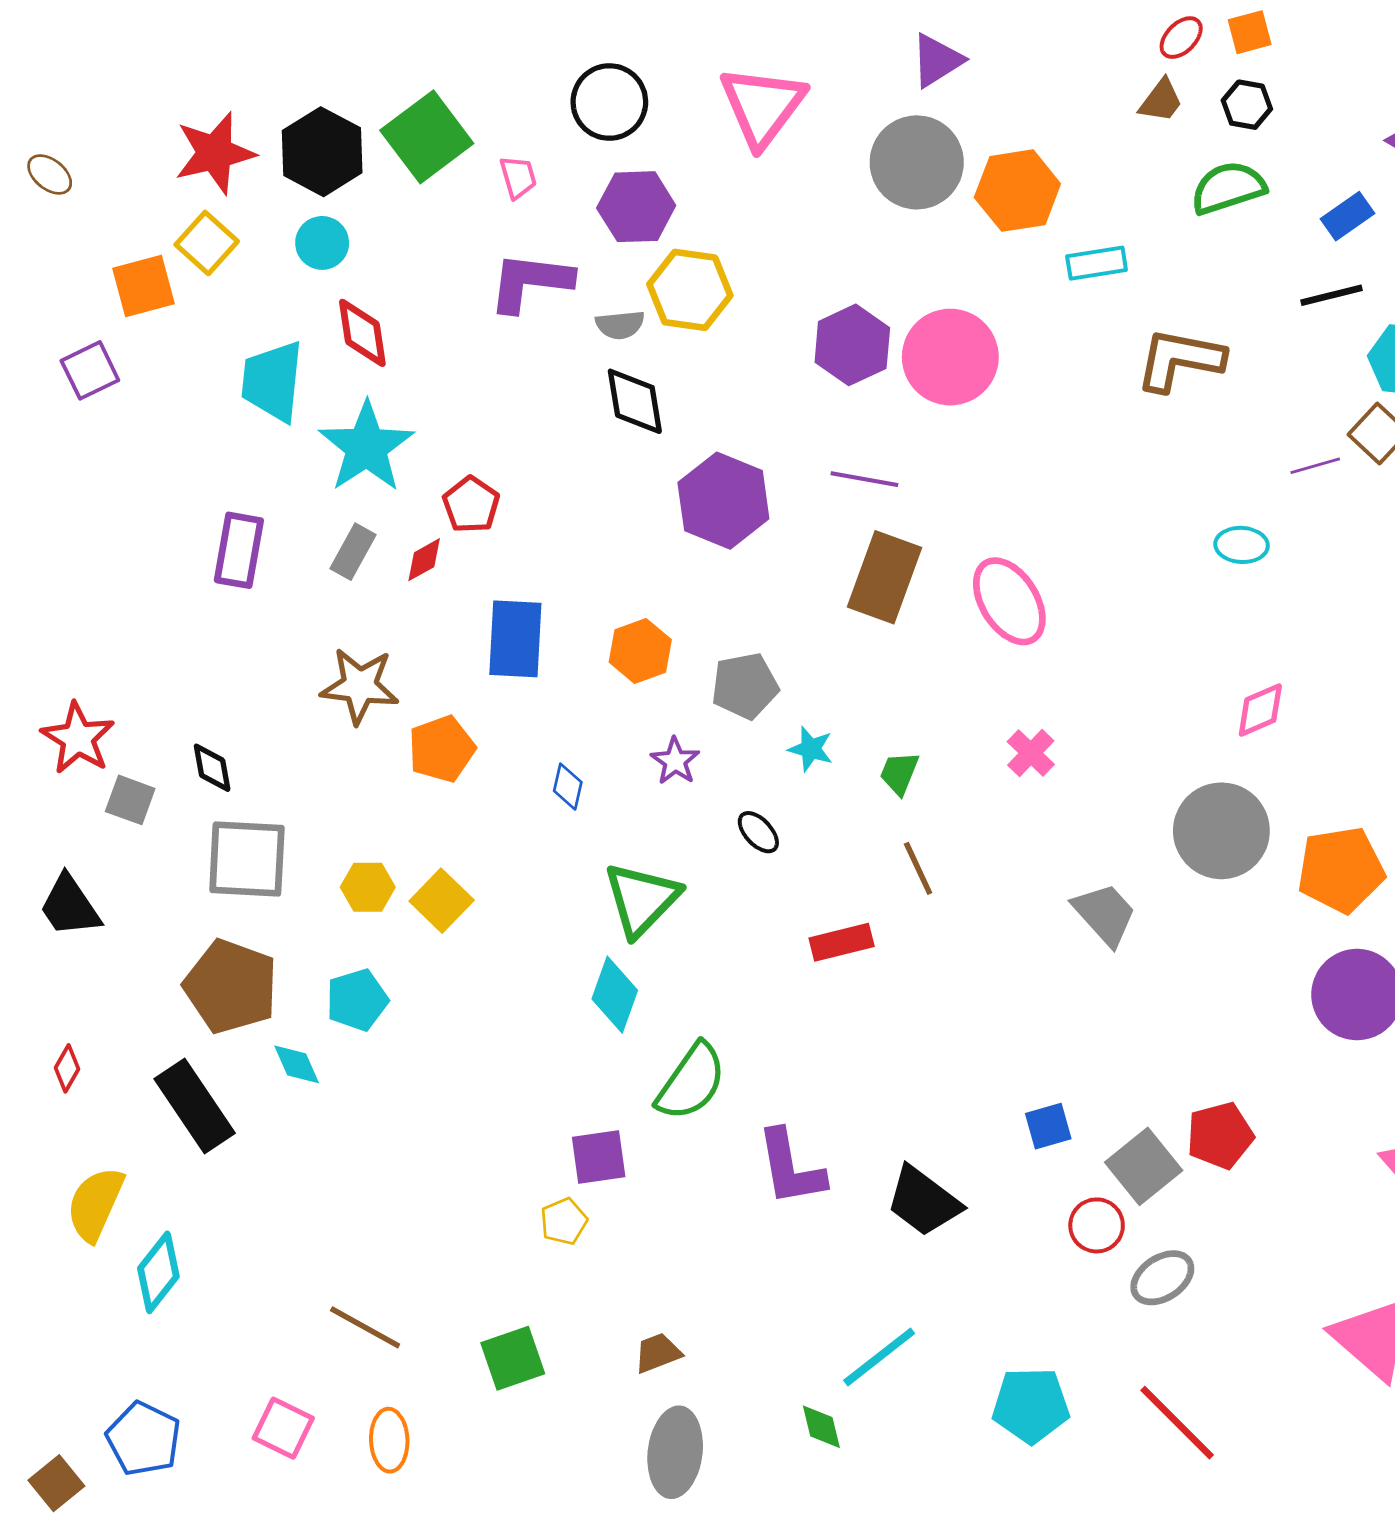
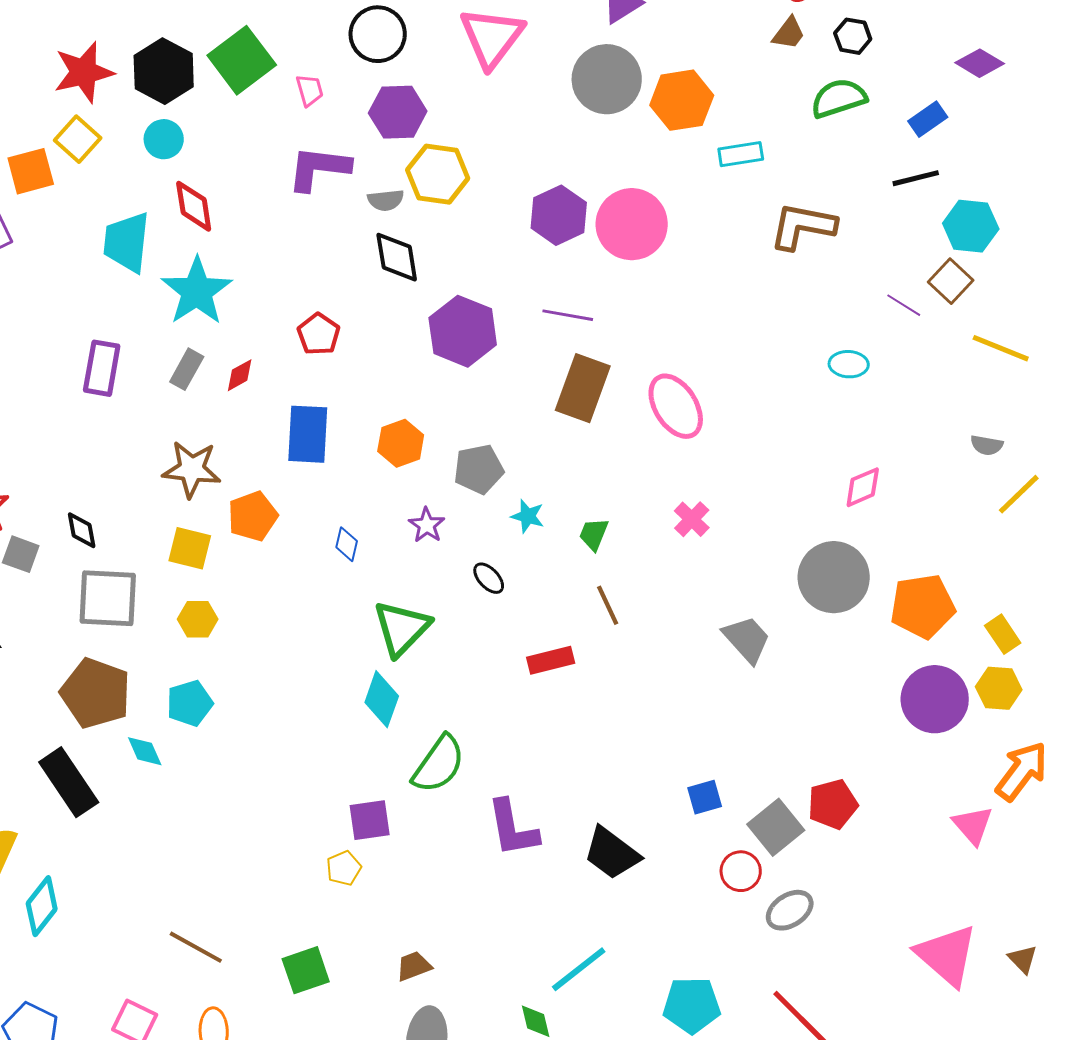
purple line: (1315, 466) -> (904, 305), turned 48
red pentagon: (471, 505) -> (319, 334), moved
yellow square: (442, 901) -> (190, 548), moved, turned -30

